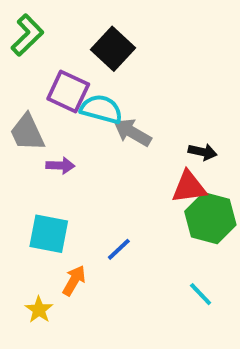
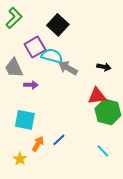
purple square: (68, 92) -> (35, 47), turned 35
black arrow: (203, 152) -> (104, 67), moved
blue line: (119, 249) -> (59, 140), moved

